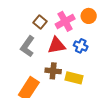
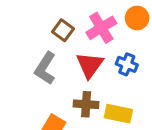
red triangle: (57, 45) -> (90, 65), turned -42

